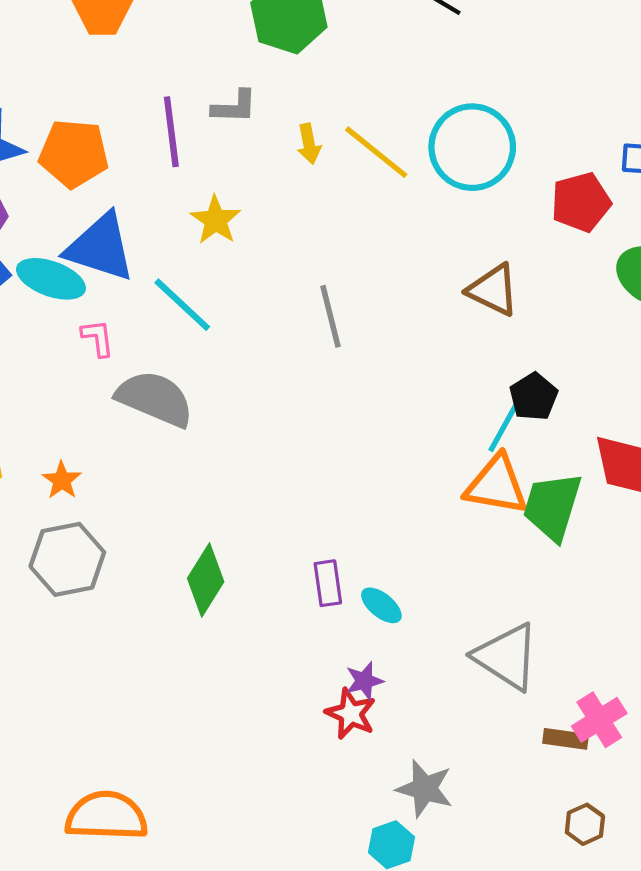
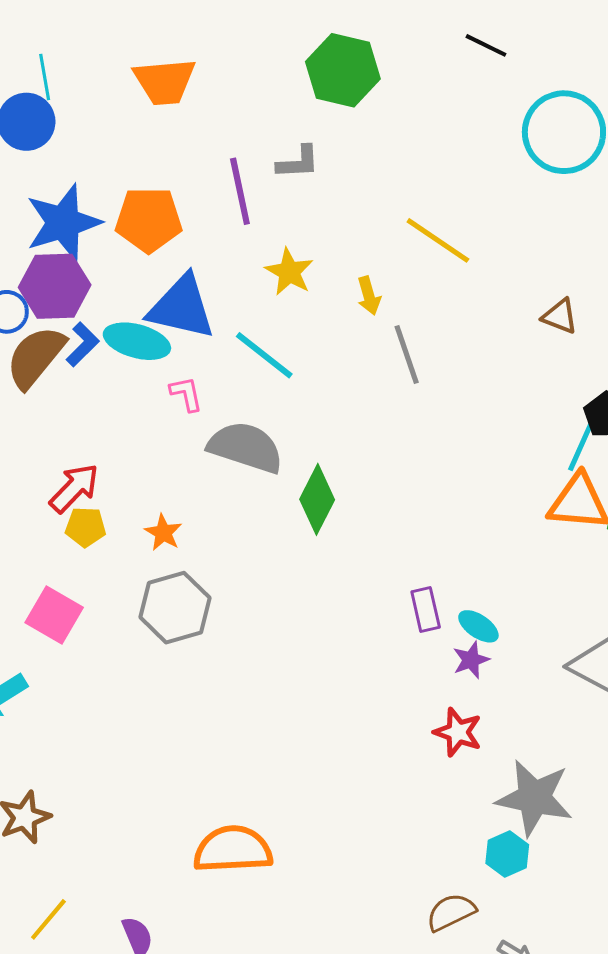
yellow arrow: (309, 144) -> (369, 296), moved
cyan circle: (472, 147) -> (564, 132), moved
yellow line: (376, 152) -> (438, 240), moved
brown triangle: (493, 290) -> (560, 316), size x0.7
green diamond: (206, 580) -> (317, 499), moved
purple star: (364, 681) -> (471, 660), moved
gray star: (425, 789) -> (534, 798), size x1.4

